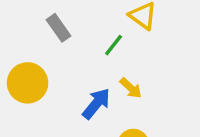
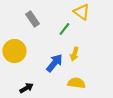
yellow arrow: (131, 88) -> (74, 54), turned 64

